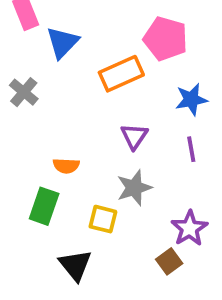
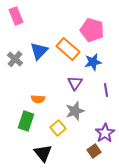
blue triangle: (62, 42) -> (39, 51), moved
orange rectangle: (121, 74) -> (68, 49), turned 65
blue star: (191, 99) -> (93, 62), moved
yellow square: (103, 219) -> (58, 128), turned 35

